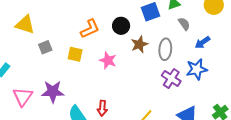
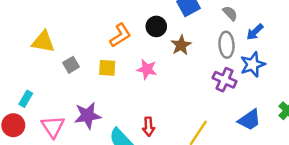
gray ellipse: (165, 49) -> (226, 45), moved

